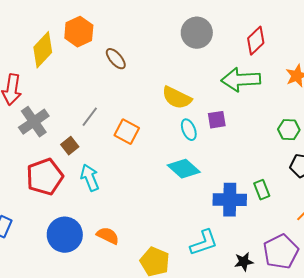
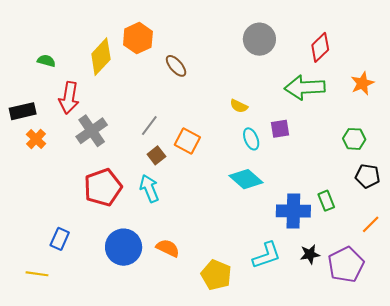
yellow semicircle: (177, 98) -> (239, 106), size x0.6
brown square: (70, 146) -> (156, 155), moved
black star: (244, 262) -> (310, 254), moved

